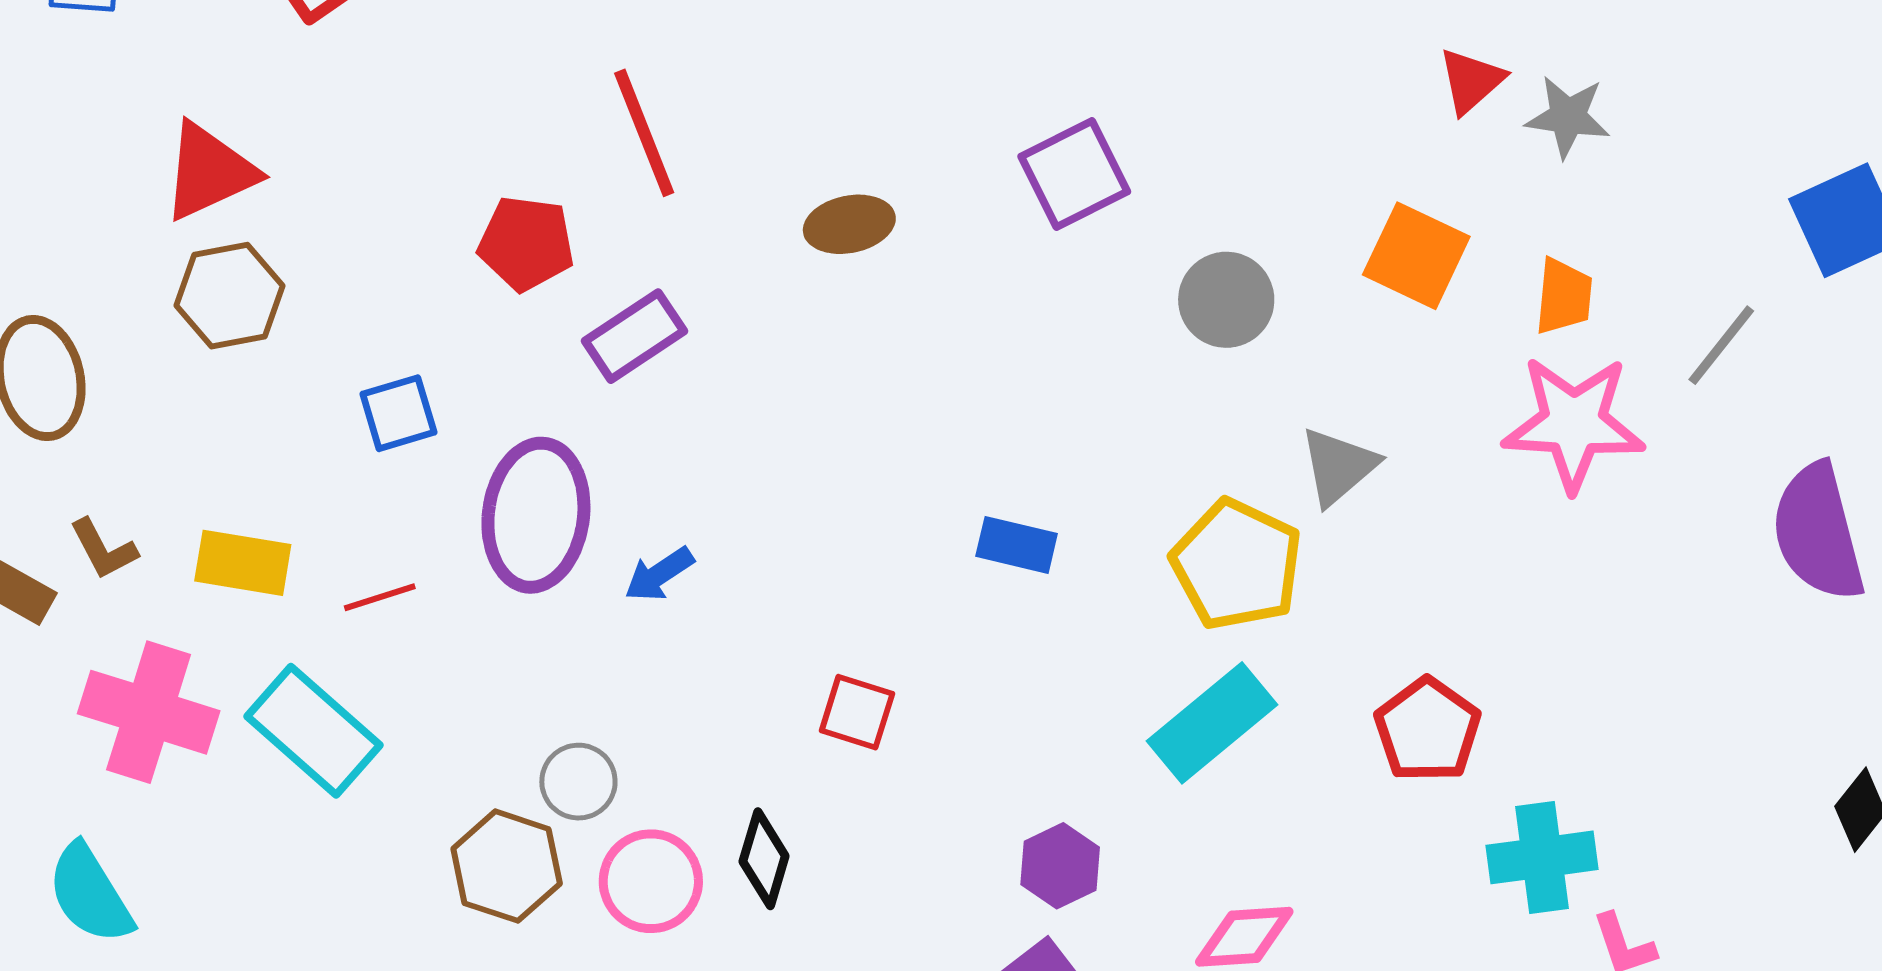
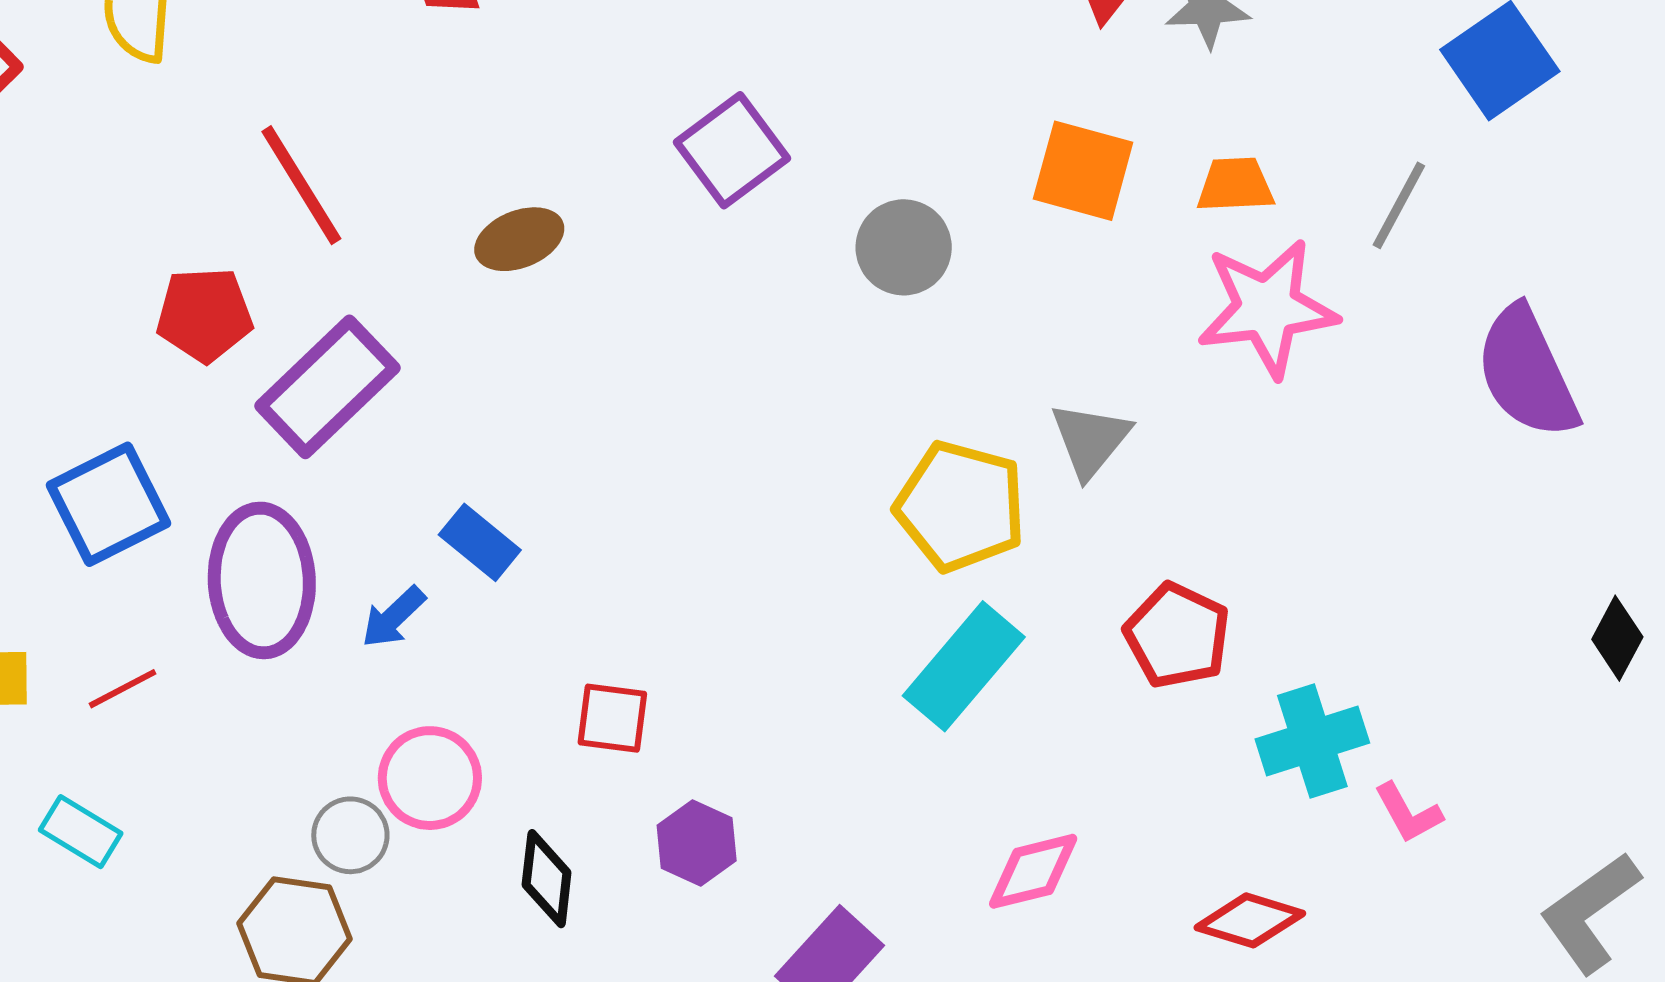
orange trapezoid: (1564, 296) -> (1235, 185), turned -88
purple rectangle: (635, 336) -> (327, 387), size x1.4
blue square: (398, 413) -> (109, 504), size x1.5
gray triangle: (1338, 466) -> (1090, 440), moved
blue rectangle: (1017, 545) -> (480, 542), moved, turned 36
cyan rectangle: (314, 731) -> (81, 832), size x0.6
purple hexagon: (1060, 866) -> (697, 843), moved
pink circle: (651, 881) -> (430, 778), moved

